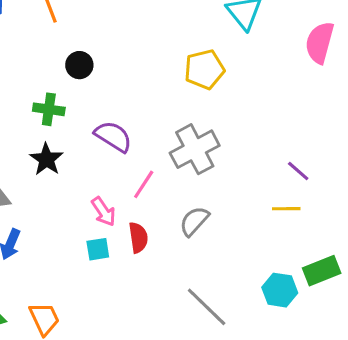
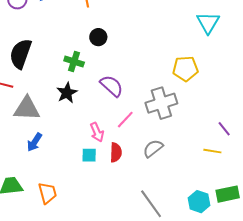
yellow pentagon: (204, 69) -> (185, 69), moved

